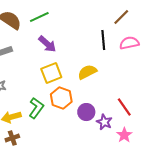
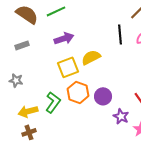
purple arrow: (47, 44) -> (64, 38), turned -60
yellow semicircle: (87, 72) -> (91, 57), moved
purple circle: (86, 112) -> (103, 96), moved

